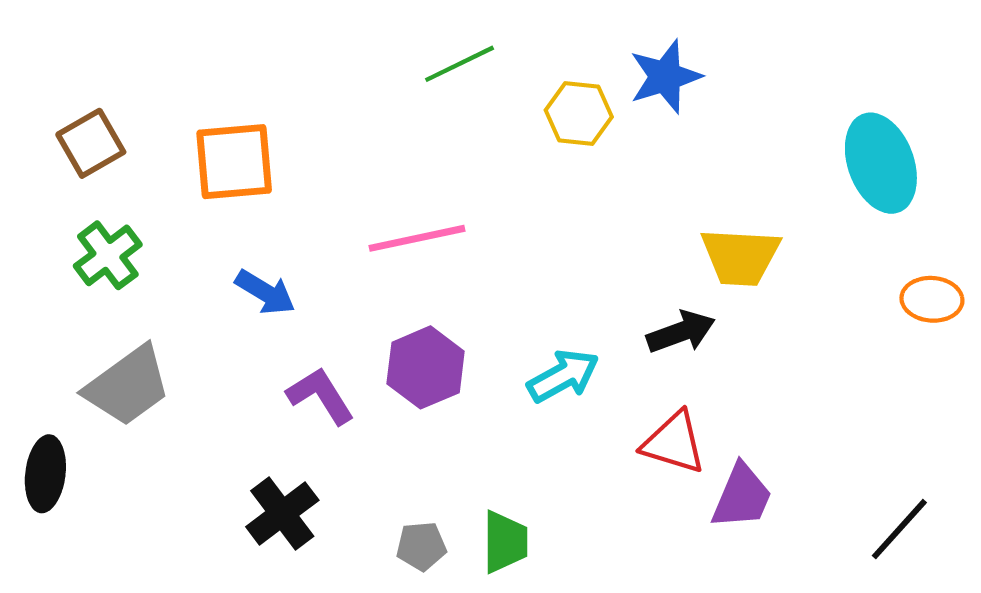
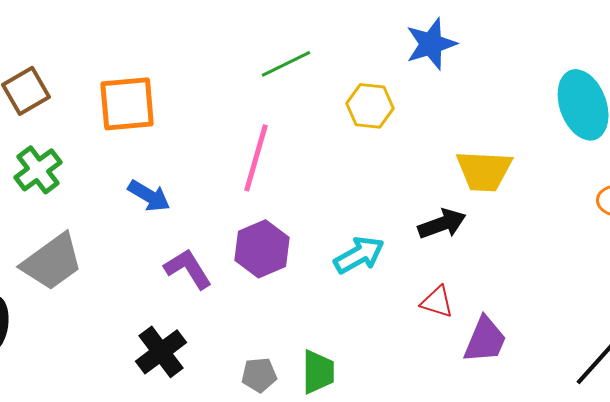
green line: (460, 64) -> (286, 64), moved
yellow hexagon: (579, 113) -> (370, 106), moved
pink line: (417, 238) -> (256, 158), turned -62
red triangle: (674, 443) -> (437, 302), size x0.7

